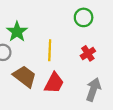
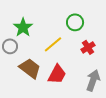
green circle: (84, 17) -> (75, 22), moved
yellow line: (50, 50) -> (53, 44), turned 48

